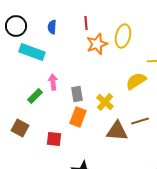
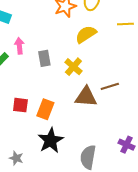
yellow semicircle: (136, 81) -> (86, 34), moved
orange rectangle: (78, 117) -> (45, 109), moved

